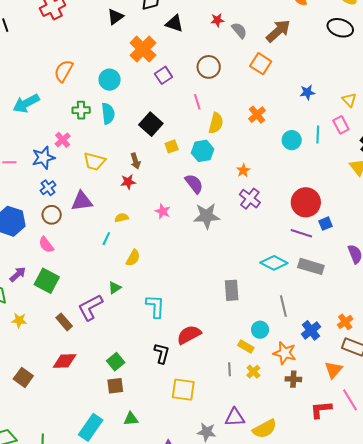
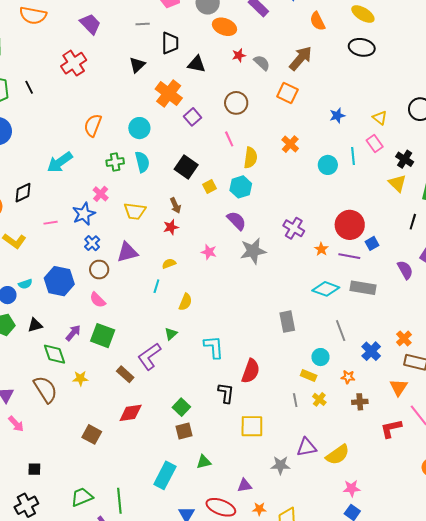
orange star: (243, 170) -> (321, 249), moved
red semicircle: (189, 335) -> (251, 371), turned 145
orange star: (285, 353) -> (348, 377), size x0.6

